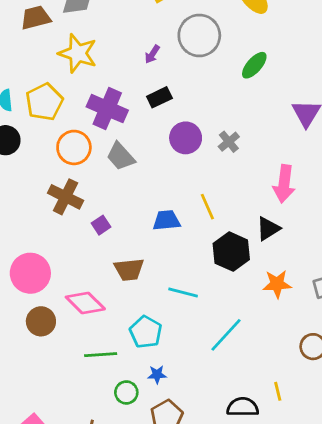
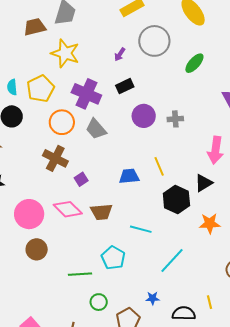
gray cross: (229, 142) -> (175, 119), turned 35
pink diamond: (85, 303) -> (68, 209), moved
blue star: (157, 375) -> (153, 298), moved

